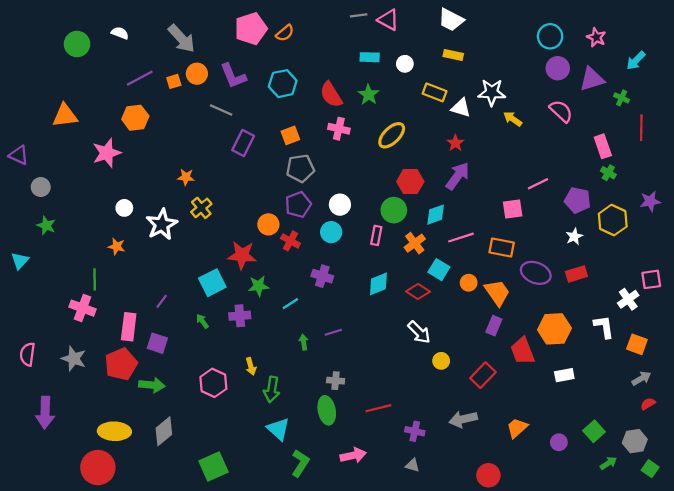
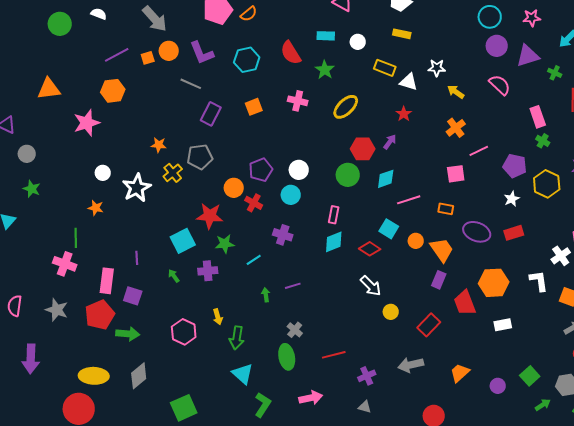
pink star: (596, 37) -> (532, 18), turned -30
white star: (492, 92) -> (437, 68), size x0.7
red semicircle: (331, 95) -> (291, 53), moved
gray pentagon: (300, 168) -> (200, 157), moved
purple arrow: (458, 176) -> (390, 142), moved, size x0.6
pink rectangle: (376, 235) -> (334, 215), moved
orange cross: (415, 243) -> (456, 128), moved
orange rectangle: (502, 248) -> (446, 209), size x0.7
purple line: (162, 301) -> (137, 258), turned -40
gray cross: (336, 381) -> (295, 330), turned 35
purple cross: (415, 431) -> (367, 376), turned -36

